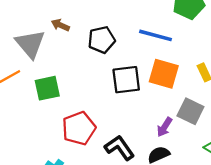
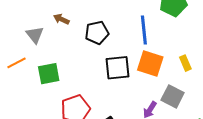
blue line: (156, 35) -> (144, 30), turned 68
gray triangle: (30, 44) -> (35, 35), size x0.7

